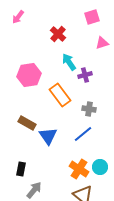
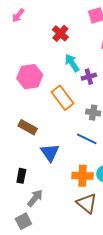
blue line: (83, 134) -> (87, 139), turned 66
blue triangle: (48, 136) -> (50, 153), moved
orange cross: (79, 169) -> (83, 176), turned -30

